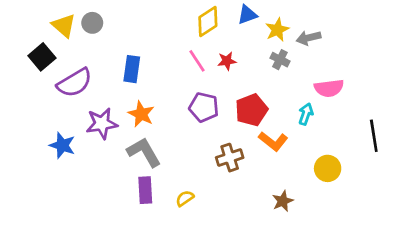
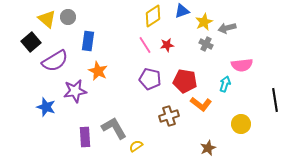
blue rectangle: (132, 69) -> (88, 41), moved
red pentagon: (251, 110) -> (185, 81), turned 30
orange star: (141, 114) -> (98, 71), moved
gray L-shape: (144, 152) -> (114, 128), moved
purple rectangle: (145, 190) -> (85, 137), moved

